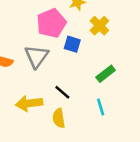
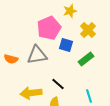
gray triangle: (37, 56) -> (37, 55), turned 45
green rectangle: (106, 74) -> (86, 59), moved

